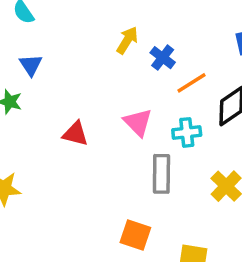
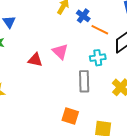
orange line: (192, 83) -> (100, 30), turned 60
pink triangle: (138, 122) -> (60, 52), moved

